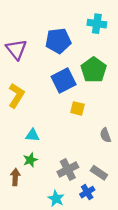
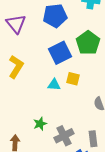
cyan triangle: (32, 135) -> (54, 85), moved
green star: (30, 160) -> (40, 124), moved
gray rectangle: (99, 173) -> (93, 139), turned 49

